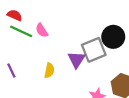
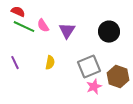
gray square: (94, 50) -> (89, 67), moved
purple triangle: (76, 60) -> (67, 31), moved

